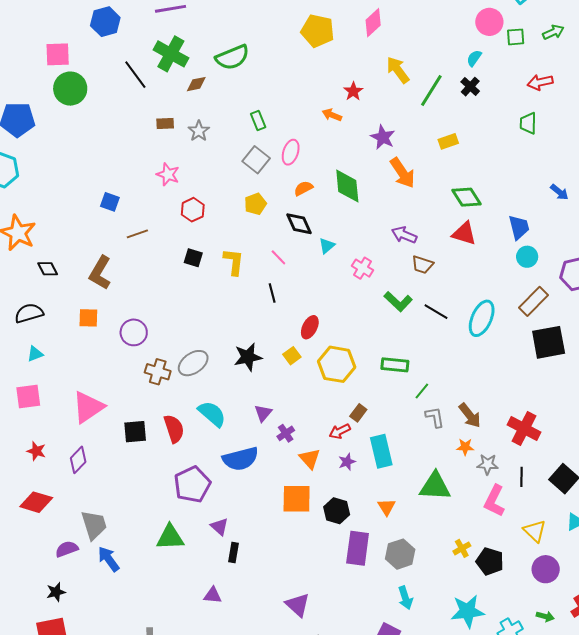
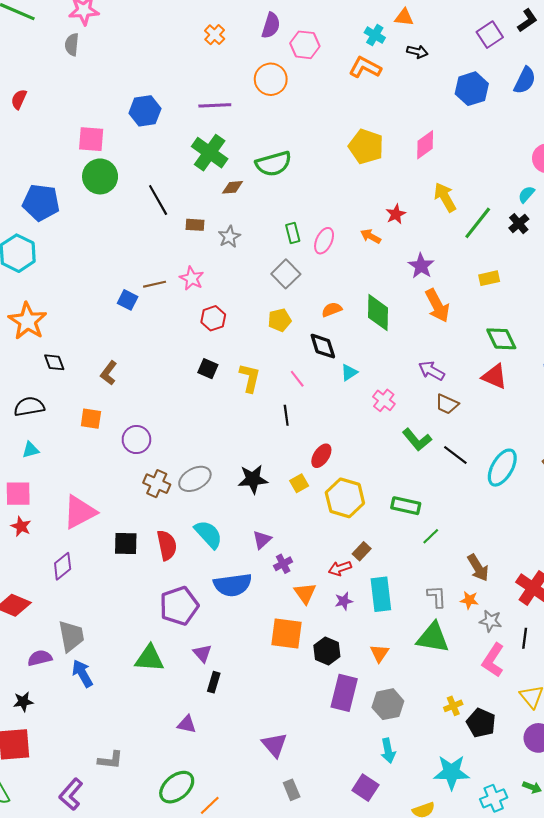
black line: (135, 75) -> (158, 200), moved
pink ellipse: (291, 152) -> (324, 241), moved
brown line: (137, 234) -> (155, 284), moved
brown L-shape: (100, 273) -> (109, 373), size x0.7
gray L-shape: (435, 417) -> (437, 597), moved
red star: (36, 451) -> (21, 526), moved

